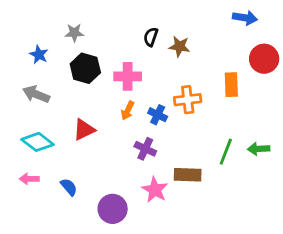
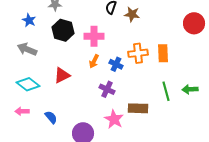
orange rectangle: (231, 85) -> (163, 53), moved
green line: (226, 152) -> (166, 91), turned -36

